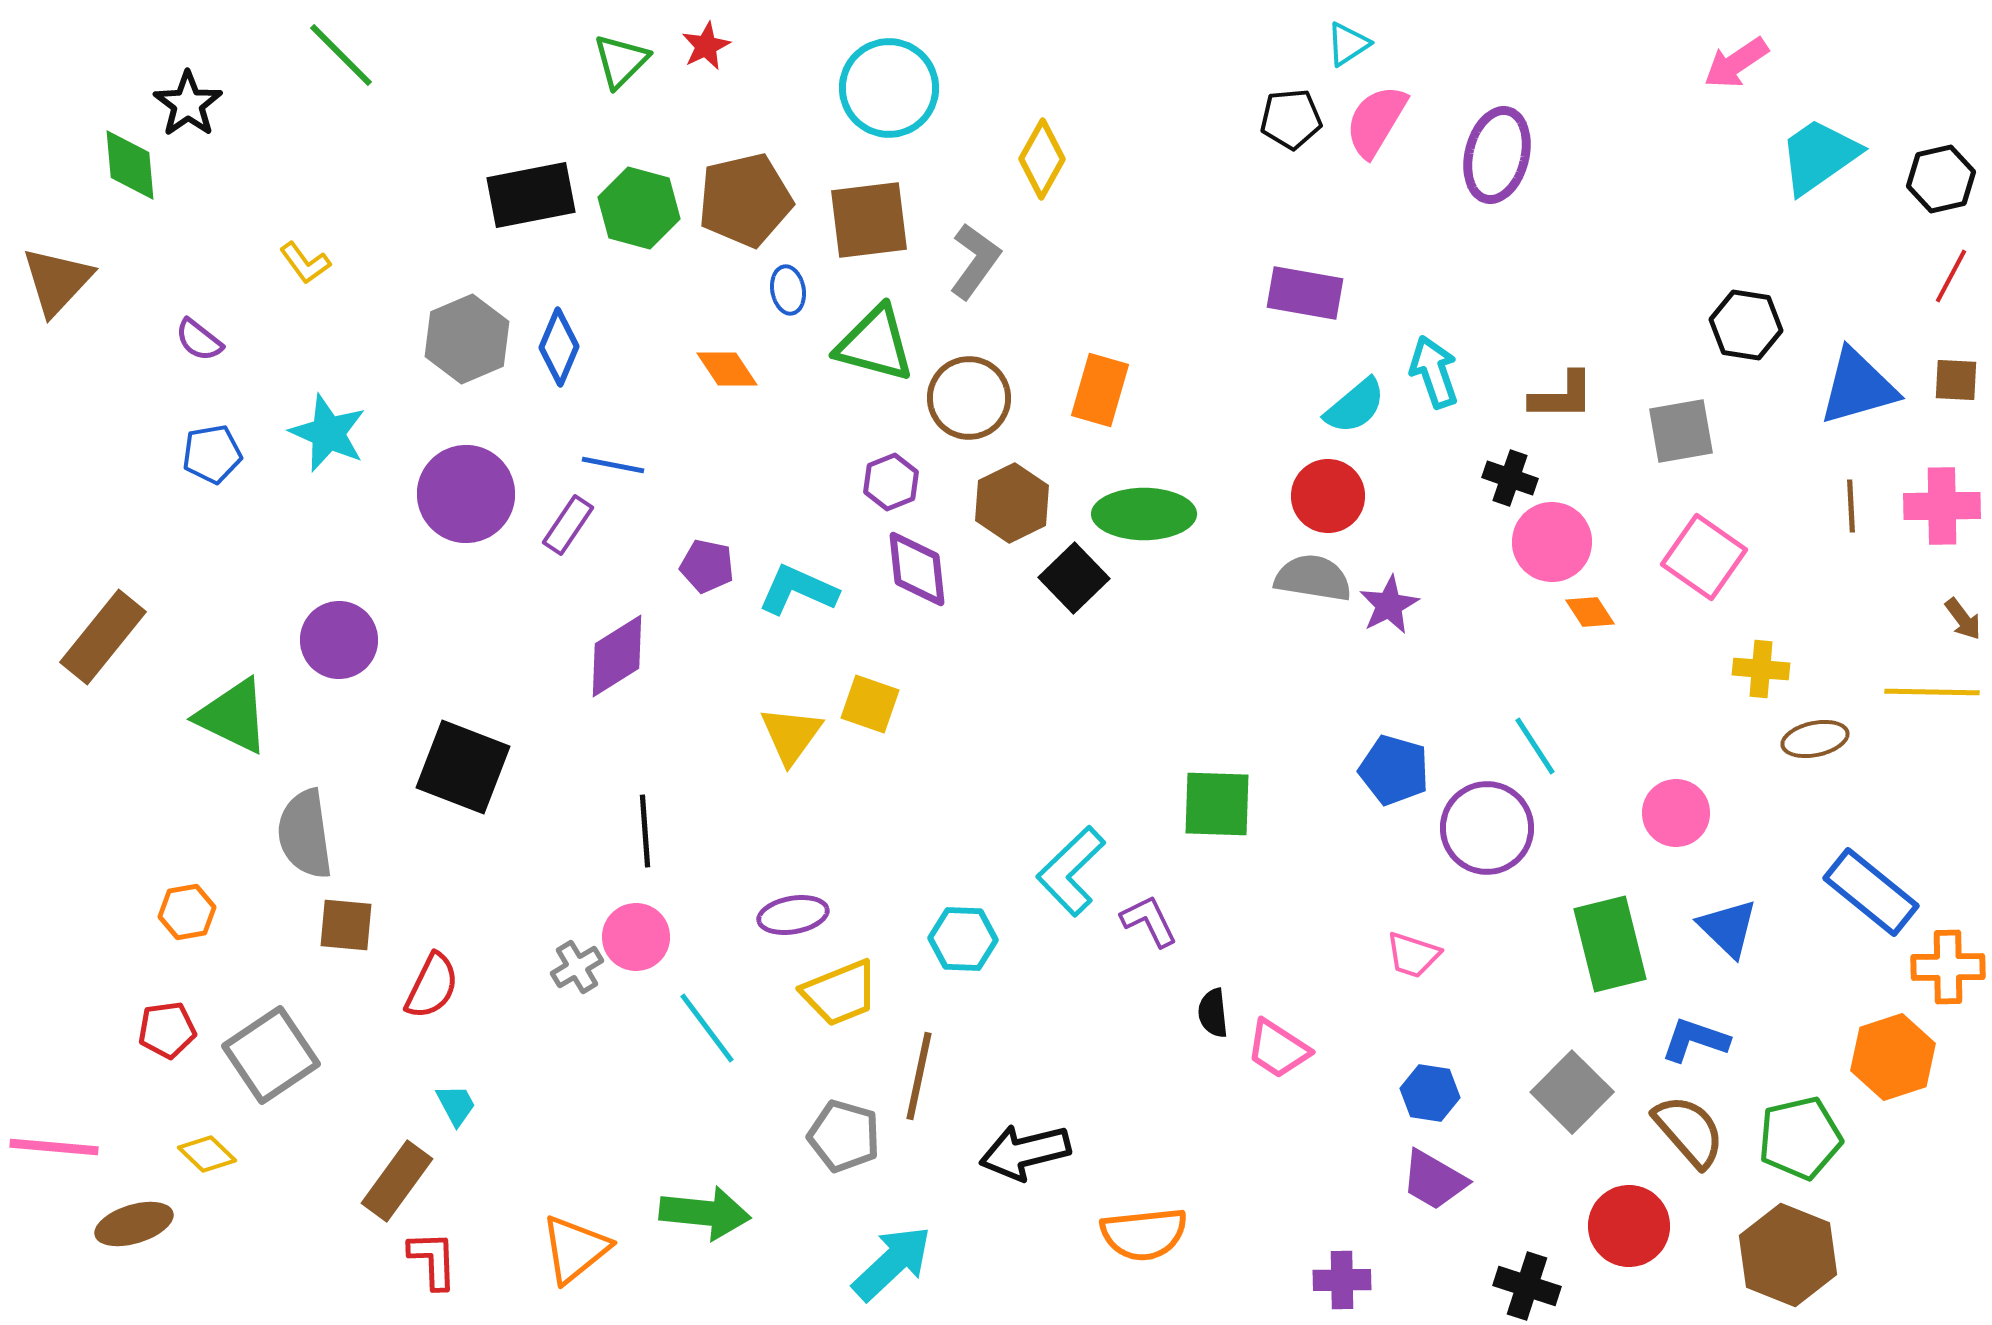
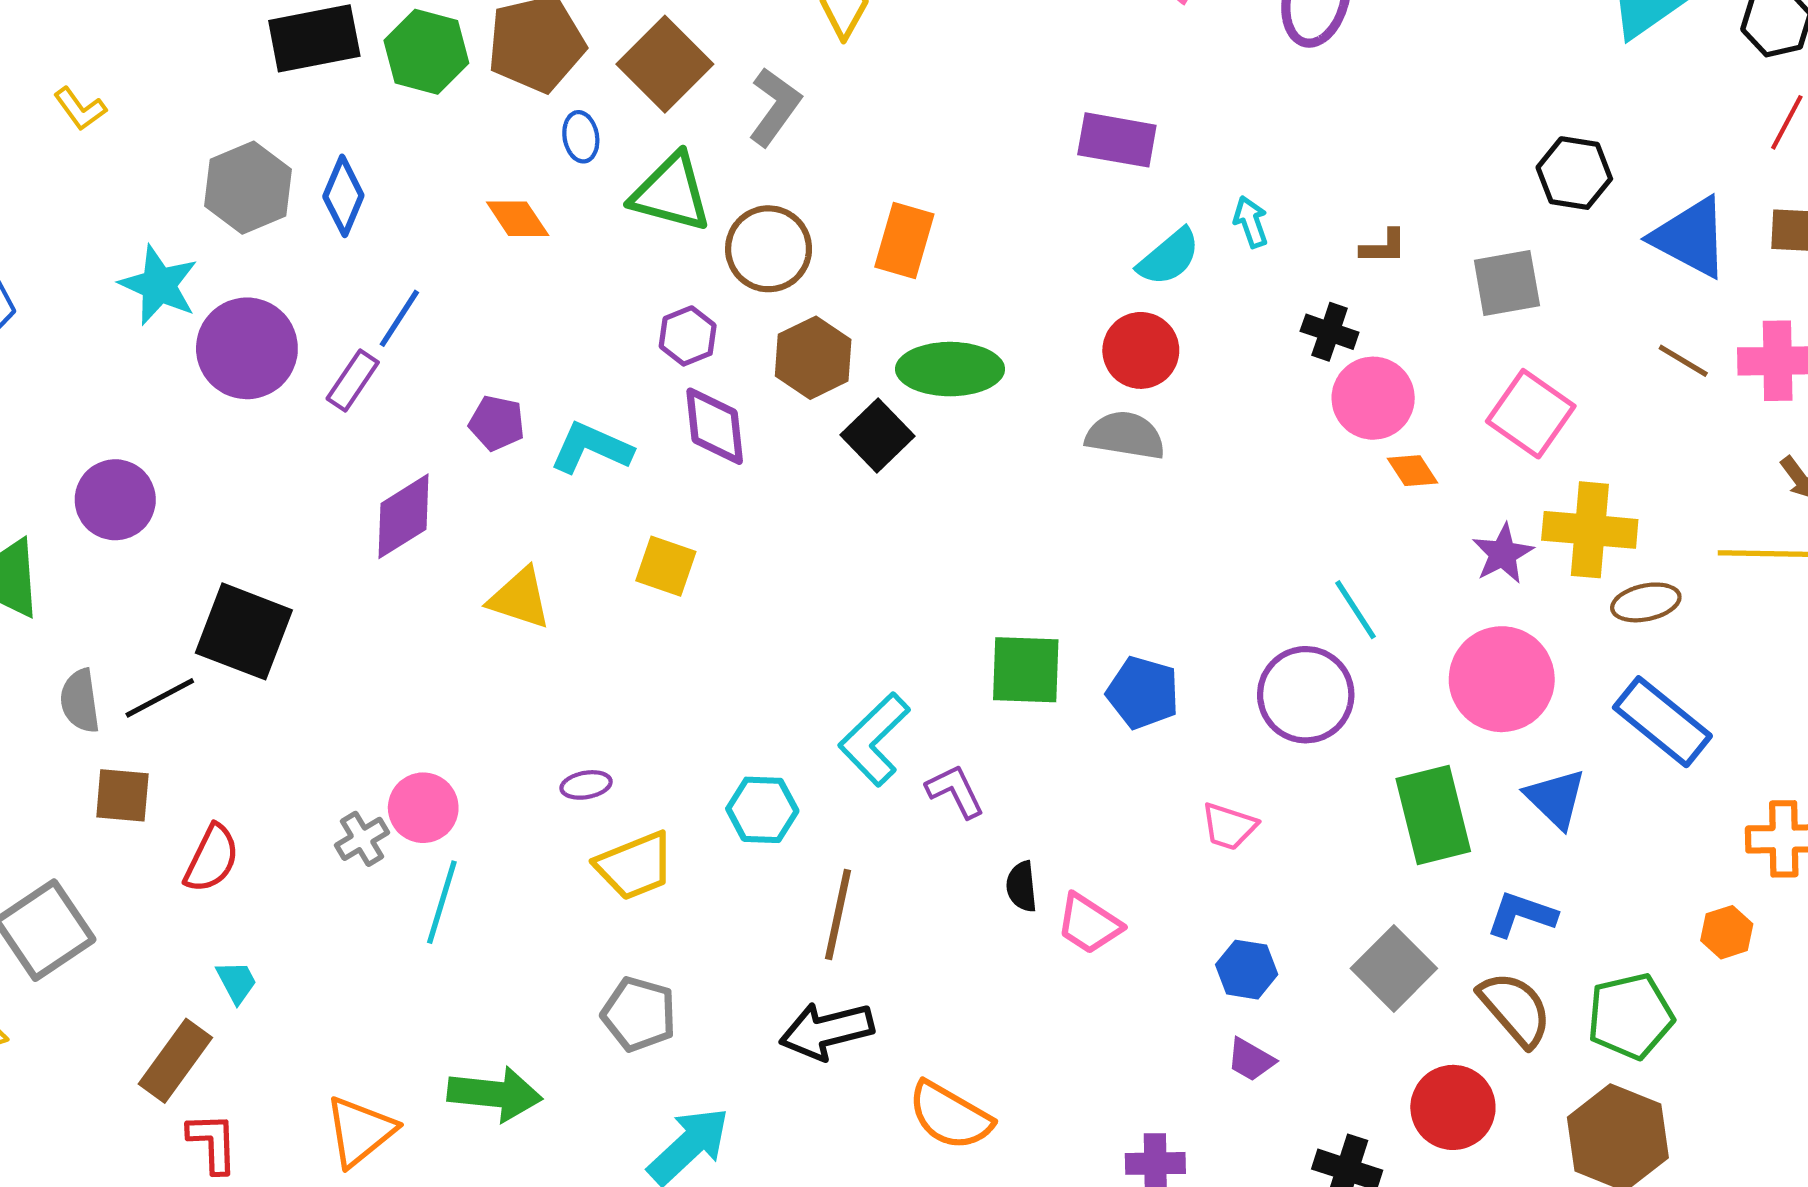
brown square: (869, 220) -> (665, 64), turned -38
cyan arrow: (1434, 372) -> (1251, 222), size x0.7
blue triangle: (1858, 387) -> (1690, 237), turned 44
brown L-shape: (1562, 396) -> (1383, 247), size x0.7
cyan star: (328, 433) -> (159, 285), moved
blue line: (613, 465) -> (399, 318), turned -68
brown line: (1851, 506) -> (1683, 361), turned -56
purple star: (1389, 605) -> (1503, 554), moved
yellow cross: (1761, 669) -> (1590, 530), size x1.6
yellow triangle: (791, 735) -> (520, 598), moved, turned -48
blue pentagon: (1394, 770) -> (1143, 693), moved
pink circle: (1676, 813) -> (1502, 679), size x1.5
black line: (645, 831) -> (160, 698), moved, turned 66
gray semicircle: (305, 834) -> (80, 701), size x0.7
blue rectangle: (1871, 892) -> (1662, 722), moved
purple ellipse: (793, 915) -> (586, 785), size x0.7
cyan line: (707, 1028) -> (442, 902), moved, turned 54
orange hexagon: (1893, 1057) -> (1727, 932), size x0.6
brown line: (919, 1076) -> (838, 915), moved
purple trapezoid: (1434, 1180) -> (1251, 1060), size x0.7
orange semicircle: (1144, 1234) -> (950, 1116), turned 36

